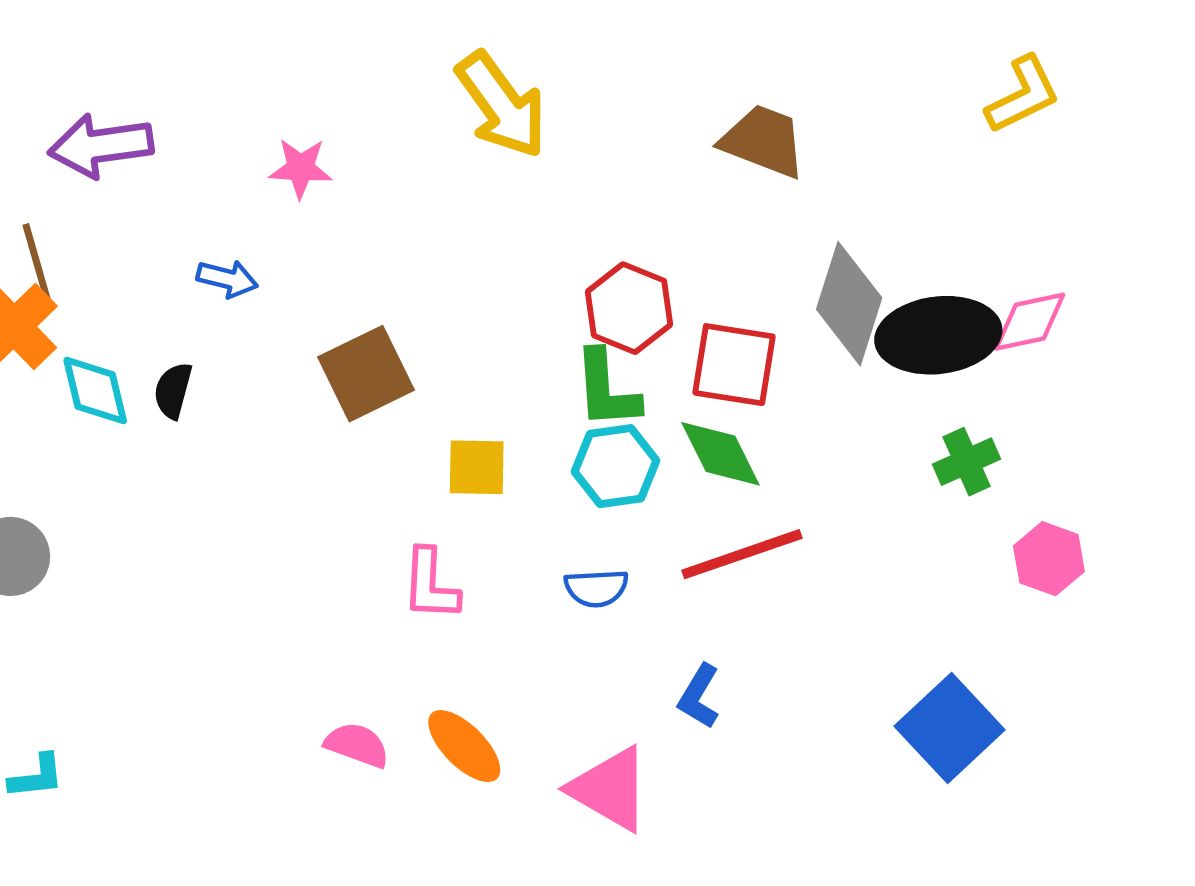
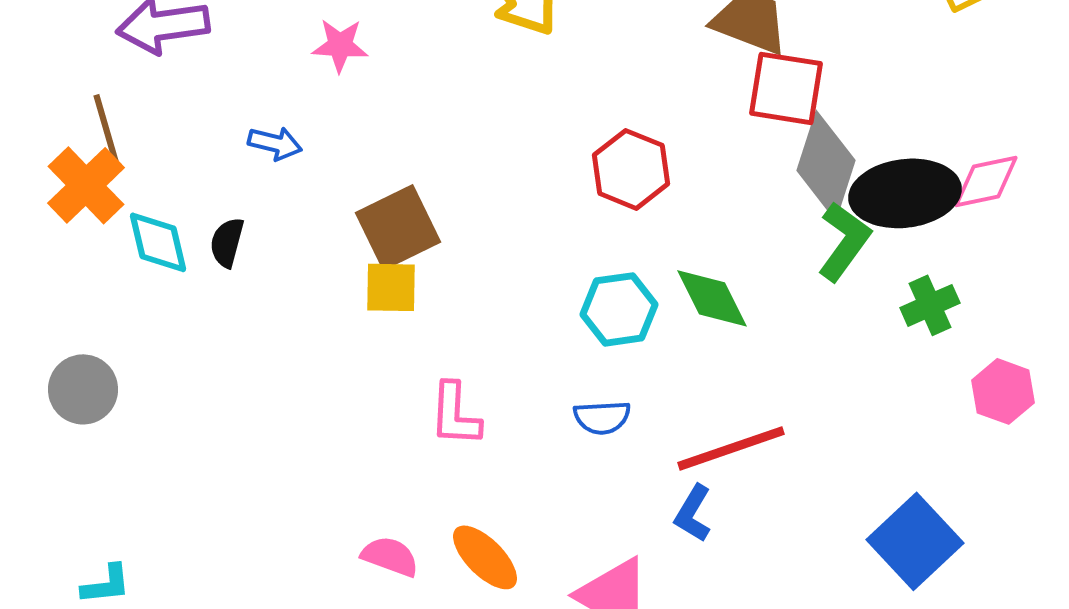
red square: (734, 365) -> (786, 88), moved
green L-shape: (606, 389) -> (844, 241), moved, turned -140
yellow square: (477, 467) -> (391, 287), moved
red line: (742, 554) -> (731, 448), moved

